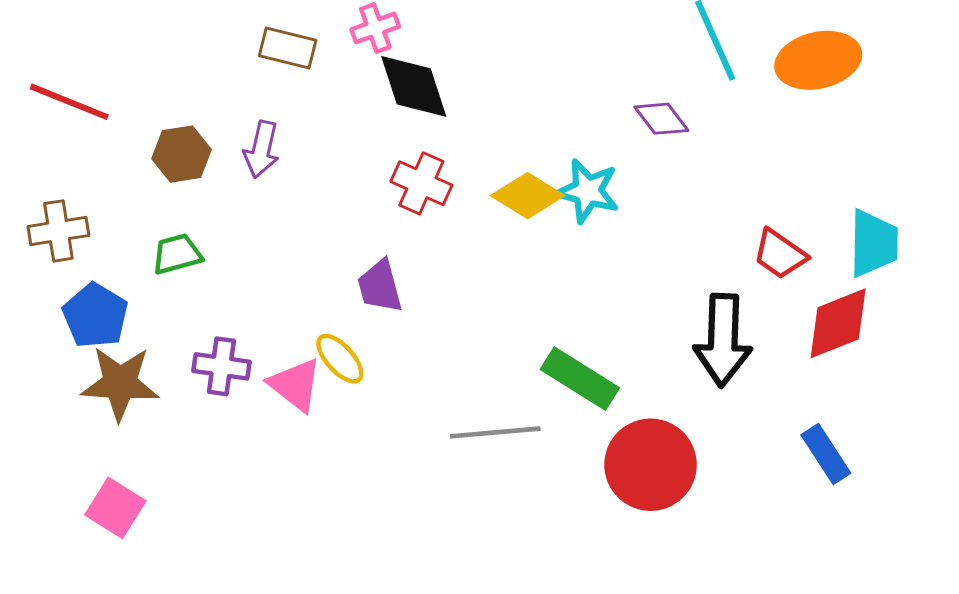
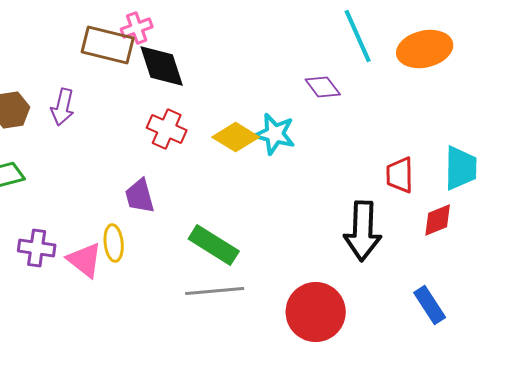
brown rectangle: (288, 48) -> (108, 45), moved, size x1.4
red trapezoid: (780, 254) -> (400, 175), turned 54
red diamond: (838, 323) -> (438, 220), size x0.7
yellow ellipse: (340, 359) -> (114, 243), turned 36
green rectangle: (580, 379) -> (214, 245), moved

